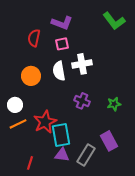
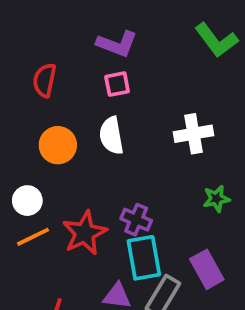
red semicircle: (34, 38) -> (44, 80), moved
white cross: (82, 64) -> (193, 134), moved
purple cross: (82, 101) -> (136, 220), moved
cyan rectangle: (61, 135) -> (144, 258), moved

